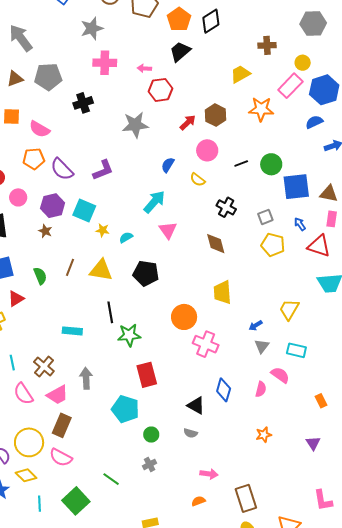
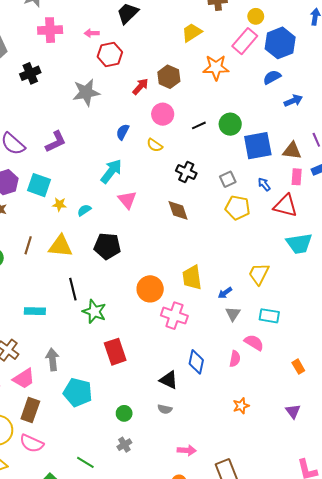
yellow trapezoid: (222, 292) -> (192, 277), moved
green star: (129, 335) -> (94, 312), turned 30
cyan pentagon: (125, 409) -> (78, 392), moved

